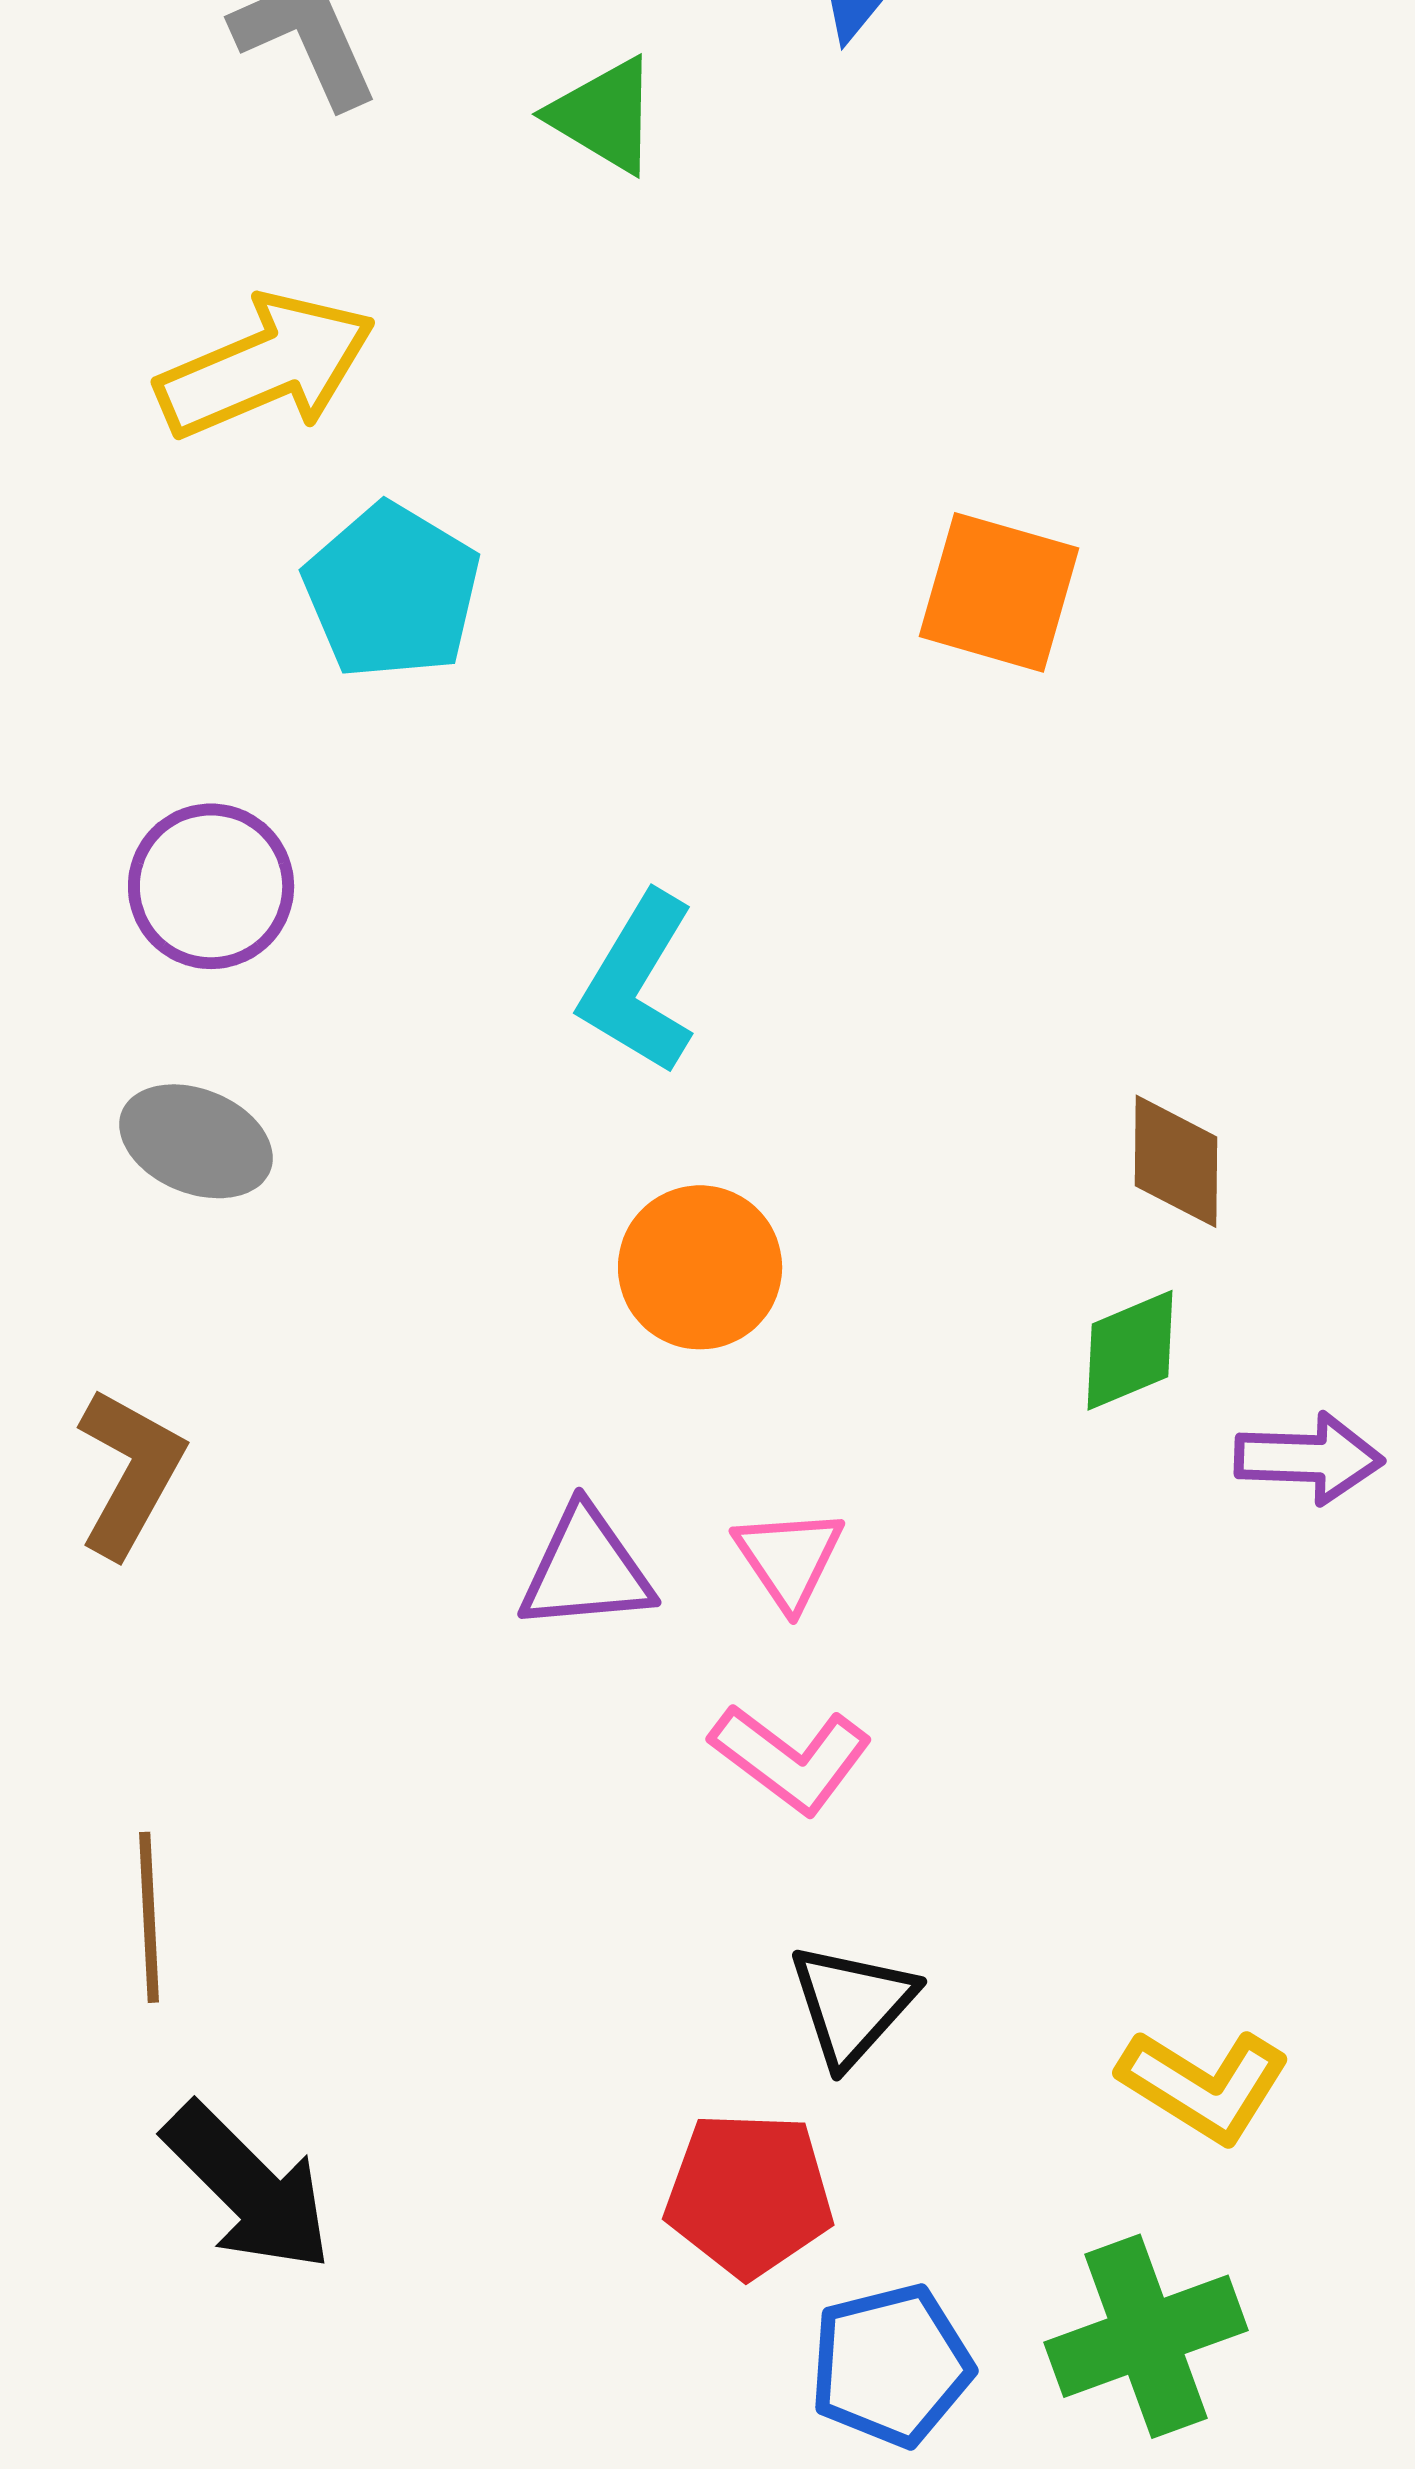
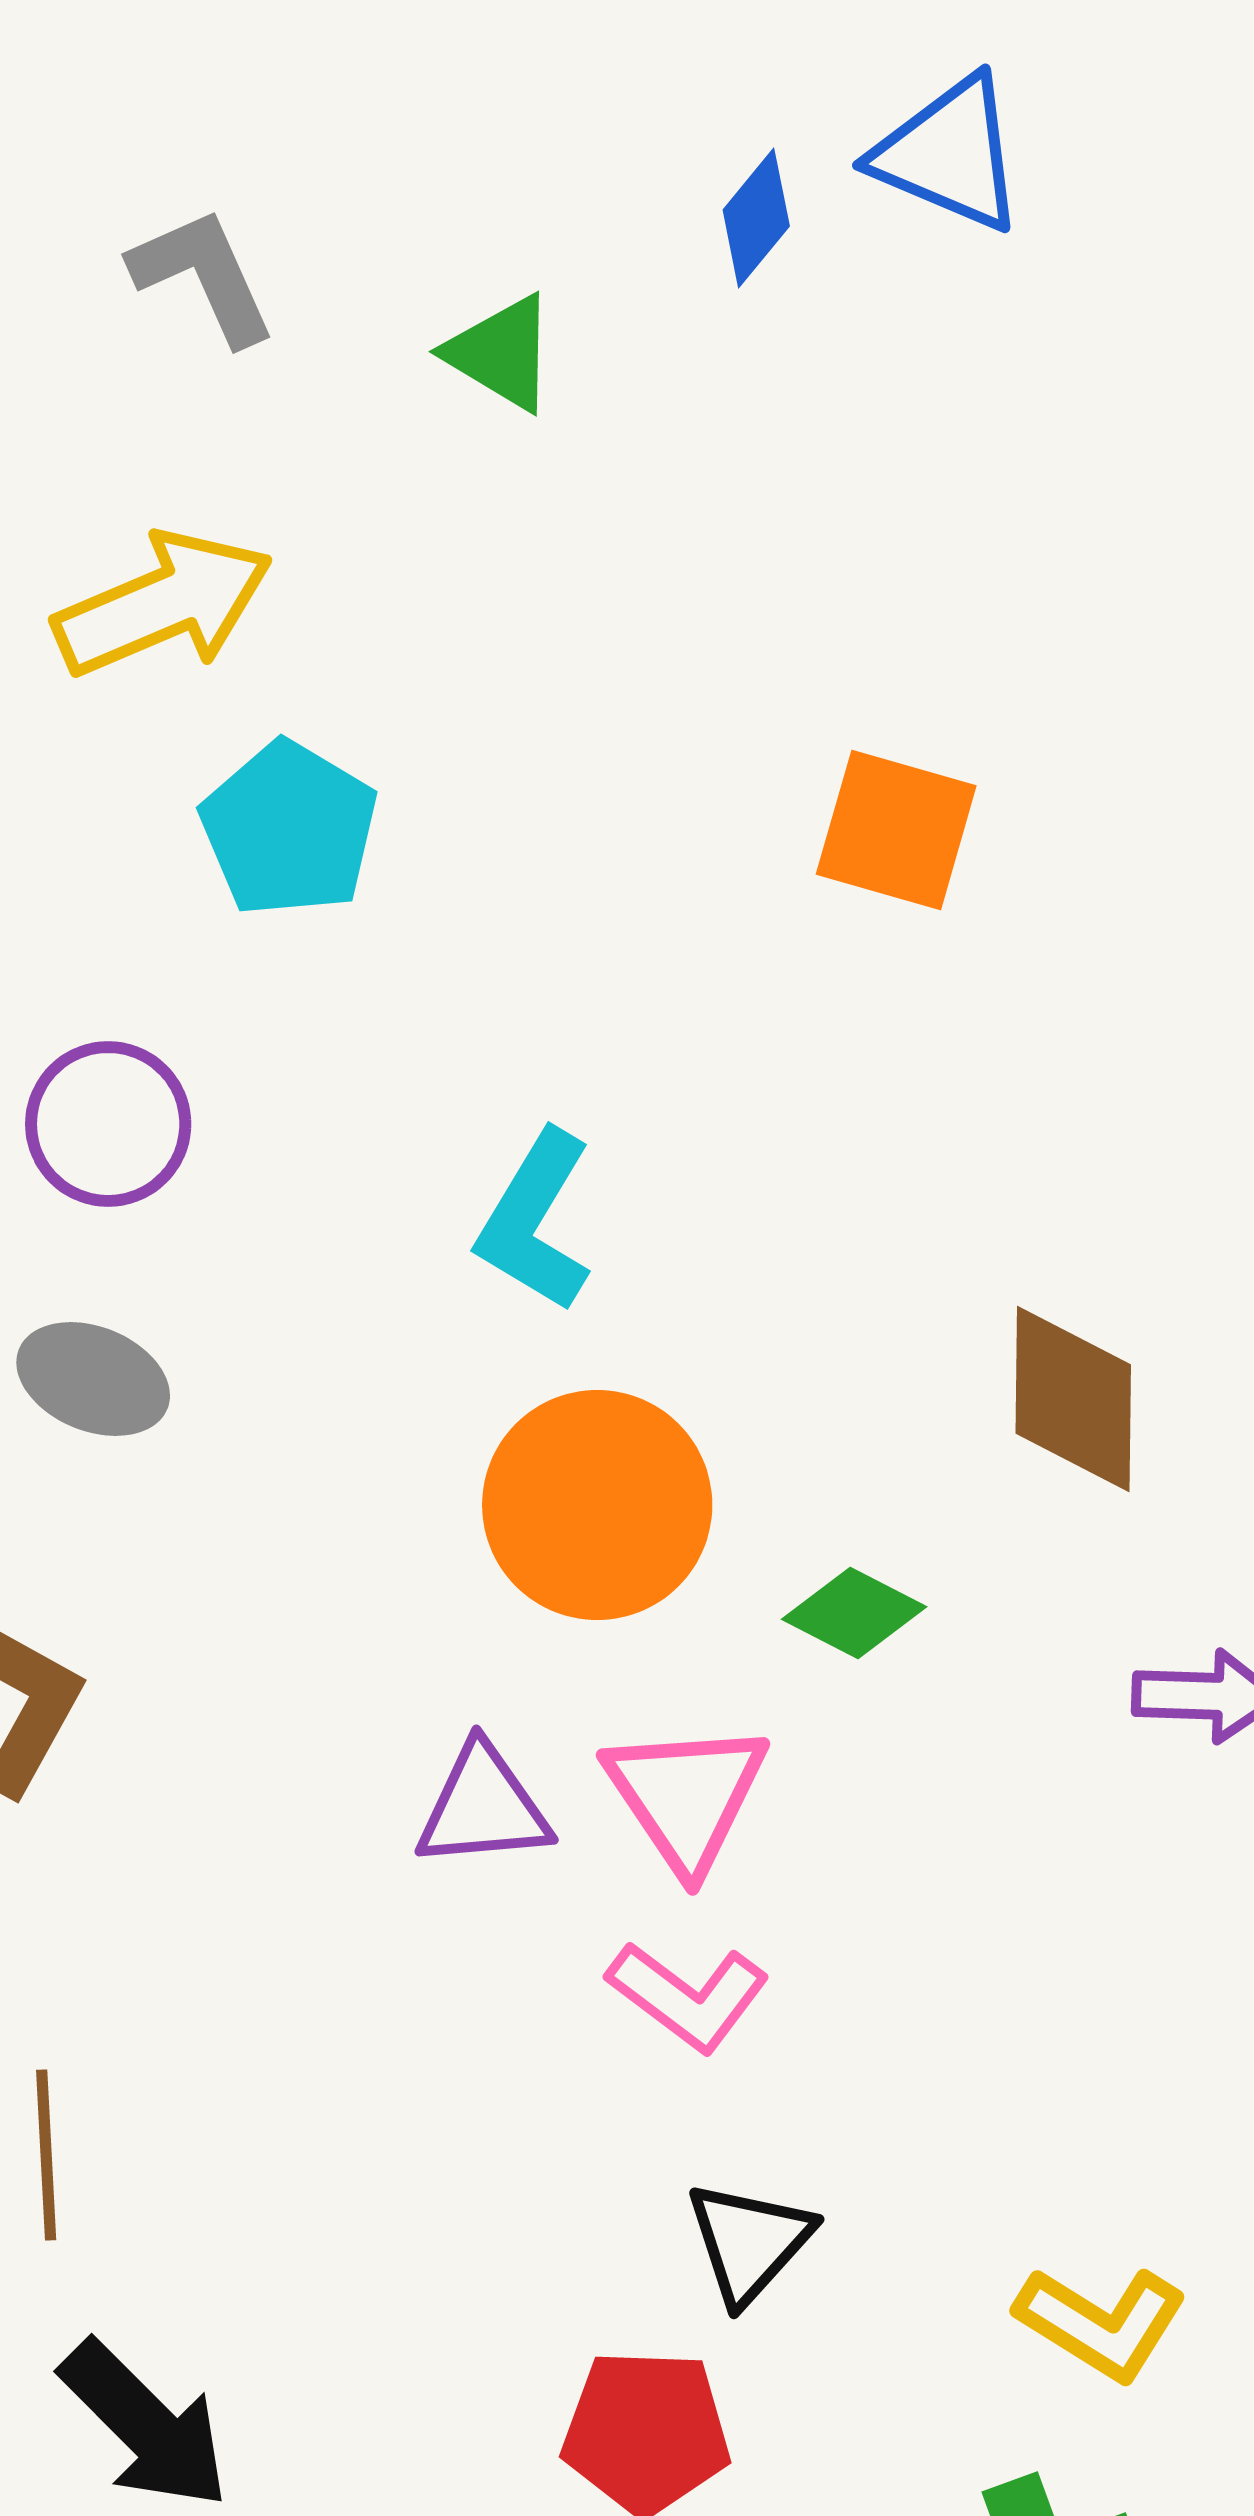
brown diamond: (1176, 1161) -> (1073, 1399), size x1.4
orange circle: (700, 1267) -> (597, 1505), size x1.4
green diamond: (1130, 1350) -> (854, 1613), moved, turned 50
pink triangle: (789, 1558) -> (686, 1796), size x1.5

